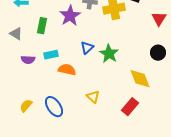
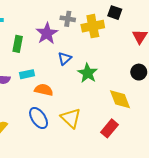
blue triangle: (87, 48) -> (65, 58), moved
yellow triangle: (93, 97) -> (71, 118), size x1.5
blue ellipse: (54, 107) -> (39, 118), moved

